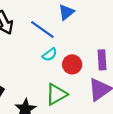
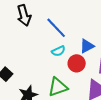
blue triangle: (66, 12) -> (87, 46), moved

